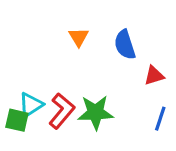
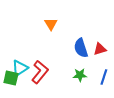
blue semicircle: (125, 45) -> (81, 48), moved
green star: (96, 112) -> (80, 75), moved, size x0.6

